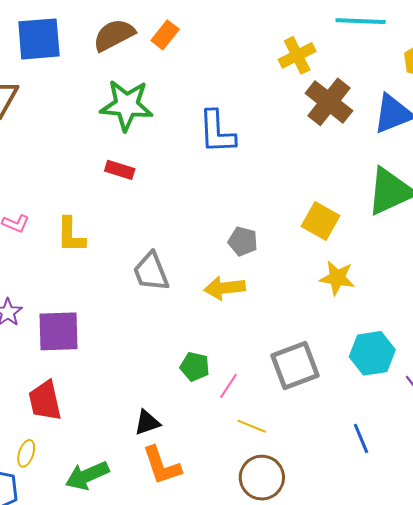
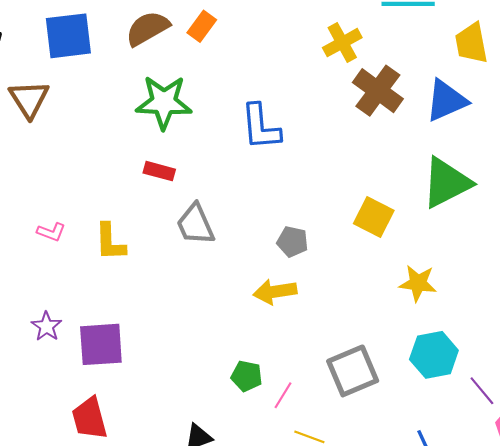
gray trapezoid: (151, 272) -> (195, 224), moved
yellow star: (337, 278) -> (418, 283), moved

